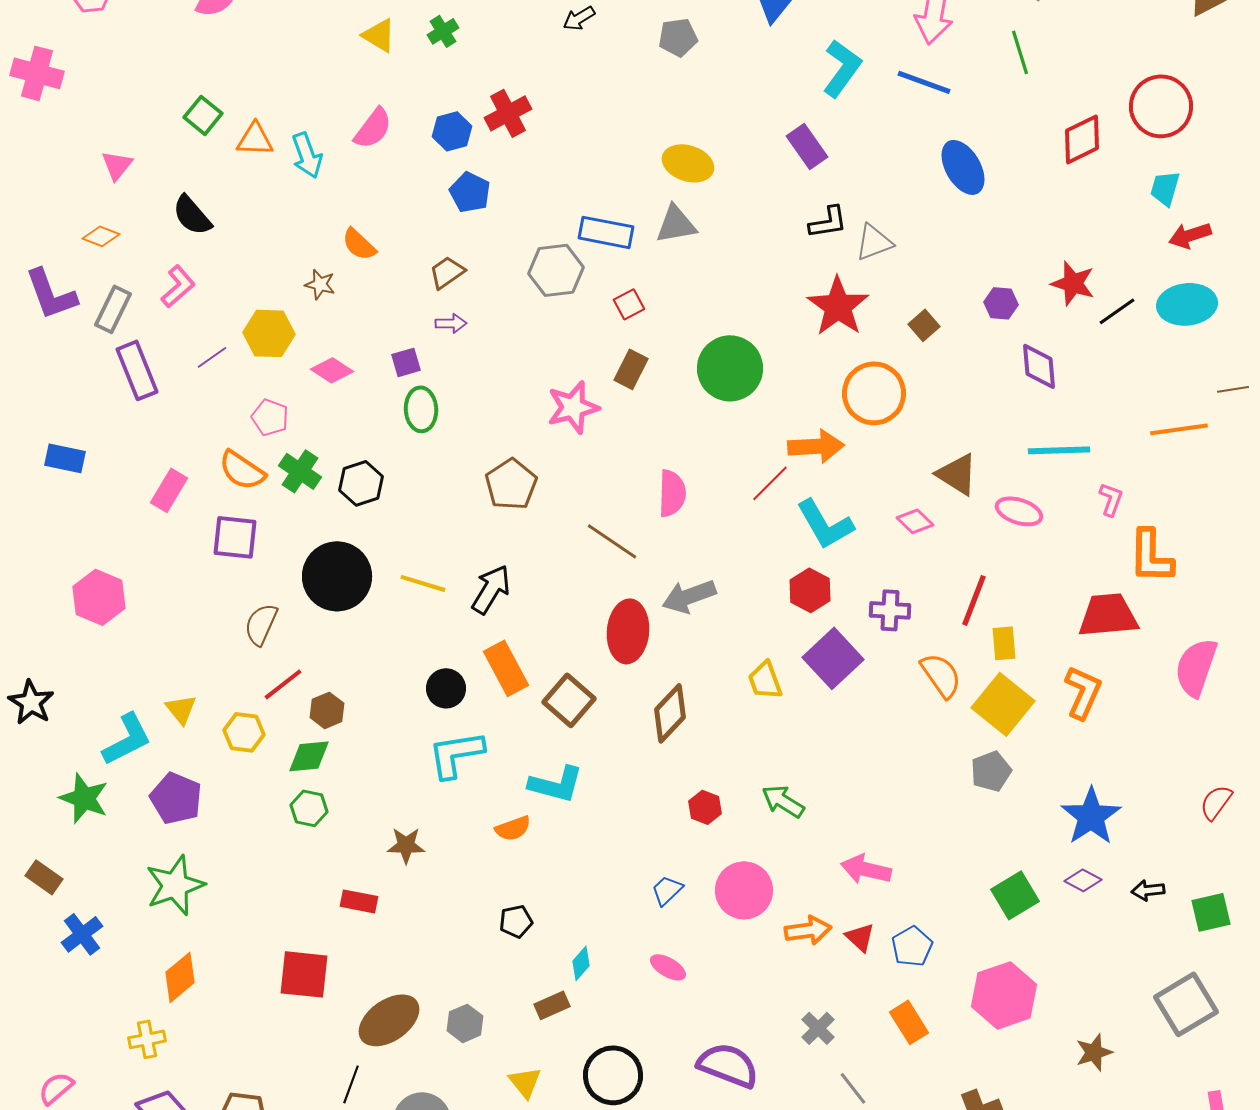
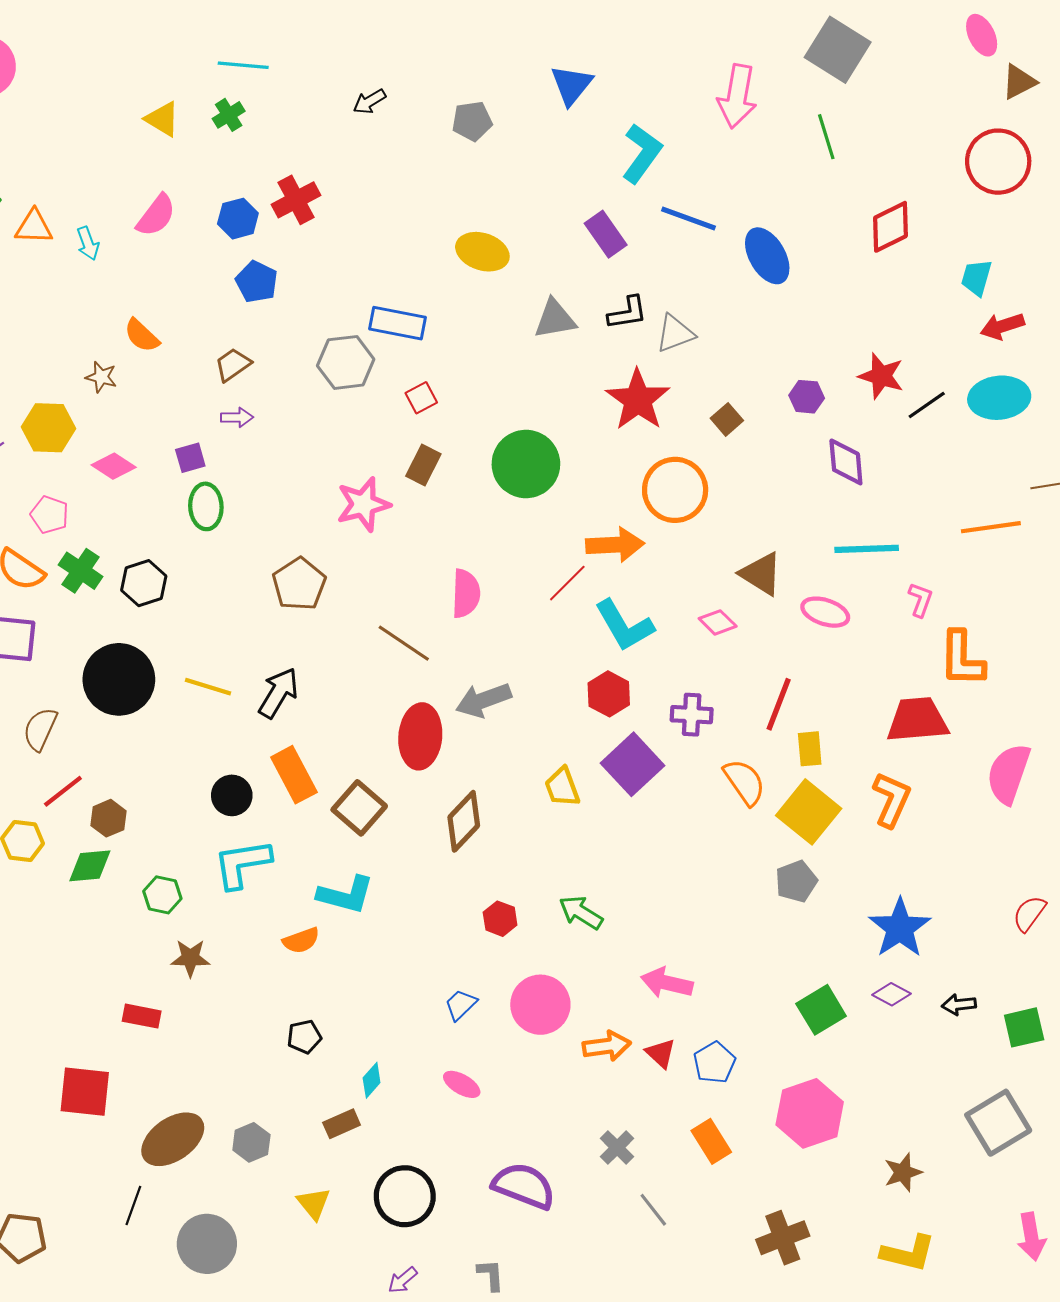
blue line: (924, 82) -> (689, 219), moved
red circle: (1161, 106) -> (998, 162), moved
cyan arrow: (307, 155) -> (88, 243), size x0.7
gray triangle: (676, 224) -> (555, 319), moved
green hexagon: (309, 808) -> (162, 895), moved

